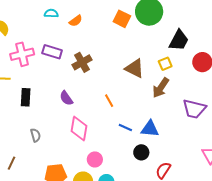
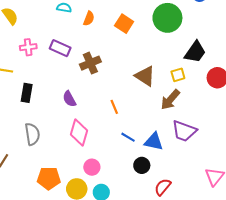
orange square: (122, 19) -> (124, 24), moved
orange semicircle: (76, 21) -> (89, 18), turned -40
pink cross: (22, 54) -> (28, 47), size x0.7
purple trapezoid: (194, 109) -> (184, 131), moved
gray semicircle: (35, 135) -> (32, 134), size x1.5

